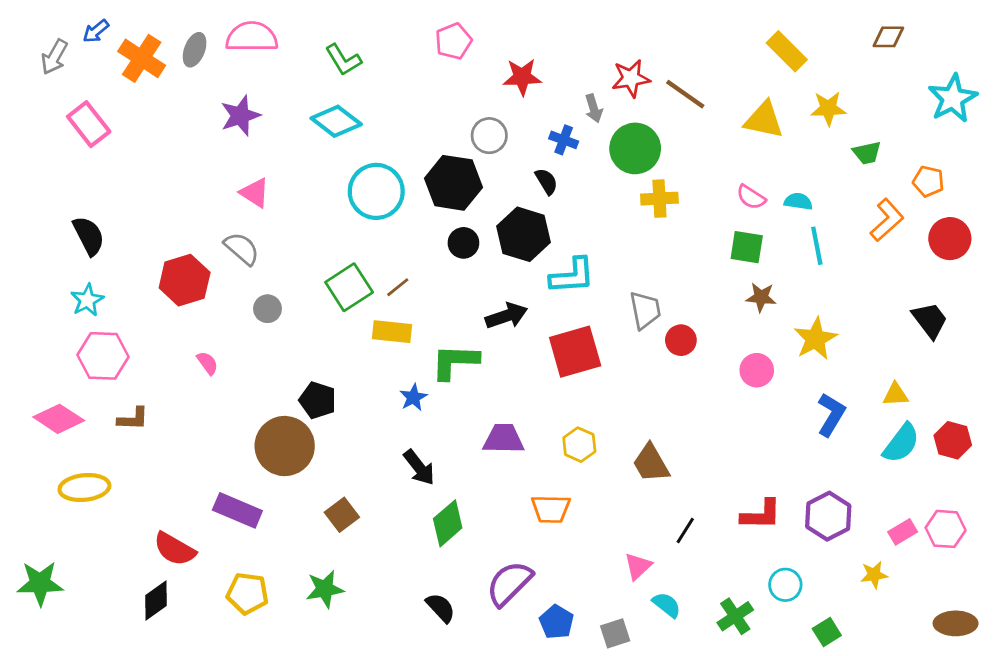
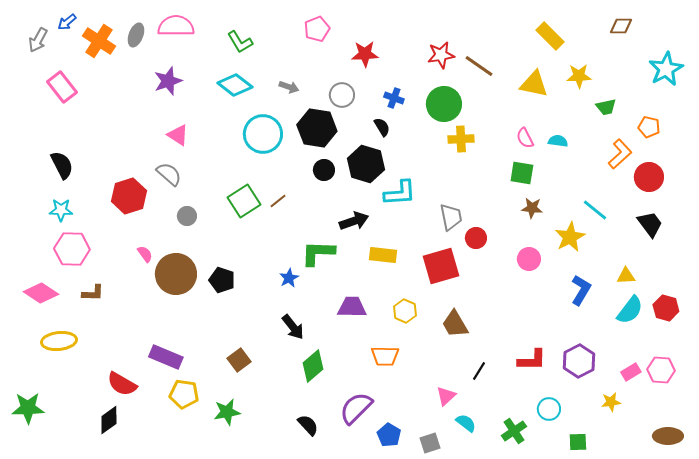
gray arrow: (594, 108) -> (289, 87), moved, turned -54
pink semicircle: (751, 197) -> (525, 138), turned 30
red circle: (950, 239) -> (649, 177), moved
cyan line: (817, 246) -> (595, 210), moved, turned -40
cyan star: (87, 300) -> (61, 210), turned 30
yellow rectangle: (392, 332) -> (383, 255), moved
red square: (575, 352) -> (441, 266), moved
brown circle: (285, 446) -> (176, 274), moved
yellow pentagon: (247, 593) -> (184, 394), moved
green square: (827, 632) -> (578, 442), turned 30

